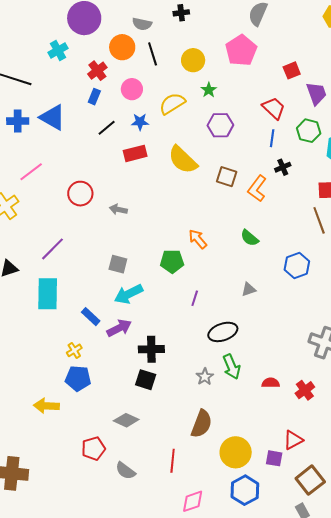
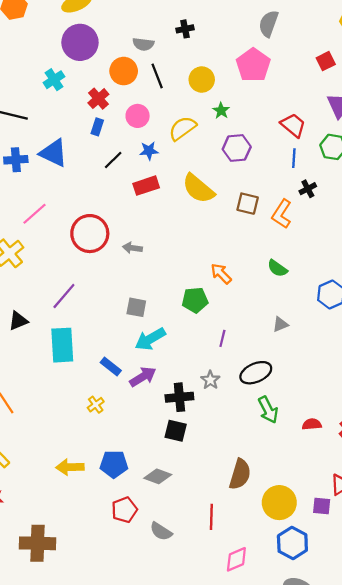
red square: (292, 70) -> (326, 61), moved
red circle: (80, 194) -> (90, 234), size x1.4
gray star: (205, 377) -> (210, 380), moved
blue pentagon: (78, 378) -> (114, 464), moved

